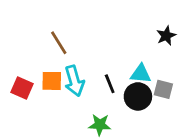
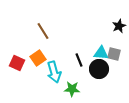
orange square: (52, 81) -> (38, 58), turned -35
cyan arrow: (74, 81) -> (54, 72), moved
gray square: (163, 89) -> (114, 54), moved

